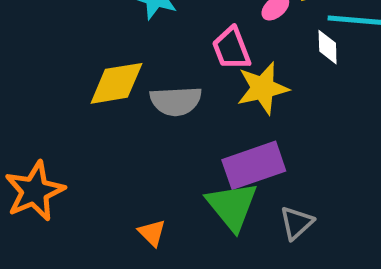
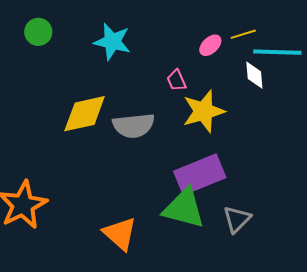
pink trapezoid: (231, 48) -> (176, 80), size x0.6
green triangle: (232, 206) -> (184, 208), turned -33
orange triangle: (152, 233) -> (120, 234), size x1.5

